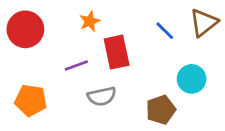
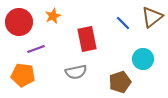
orange star: (90, 21) -> (53, 16), moved
purple line: (76, 66) -> (36, 49), moved

